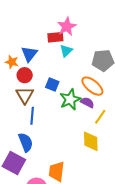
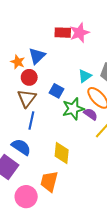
red rectangle: (55, 37) -> (63, 33), moved
cyan triangle: (66, 51) -> (85, 76), moved
yellow diamond: (91, 141) -> (62, 153), moved
blue semicircle: (26, 142) -> (21, 147), turned -42

